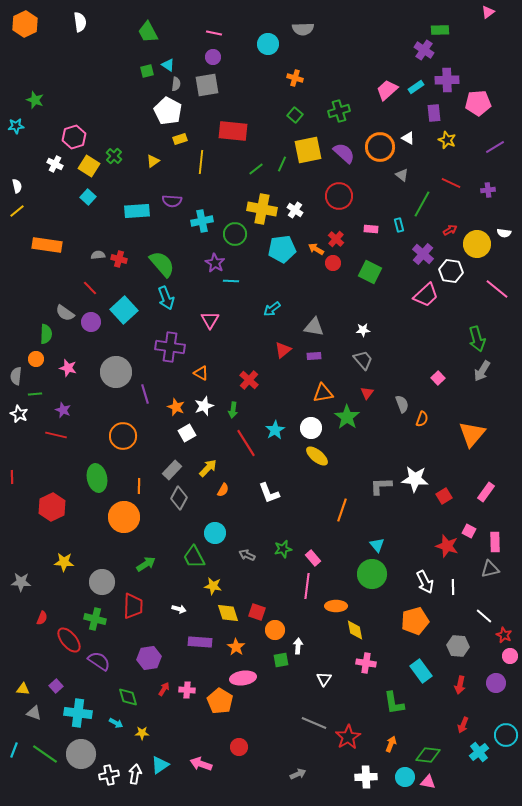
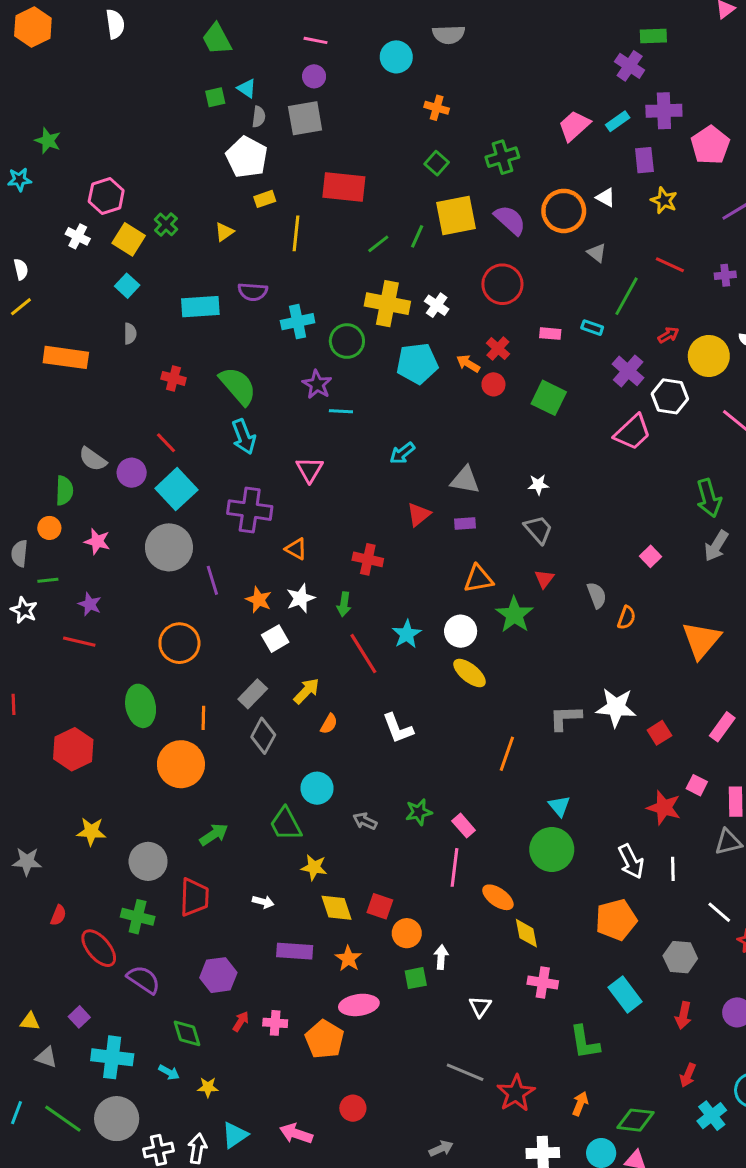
pink pentagon: (478, 103) -> (710, 145), turned -30
cyan rectangle: (399, 225) -> (592, 328), turned -56
gray semicircle: (98, 255) -> (130, 334), moved, turned 96
red line: (90, 288) -> (166, 443), moved
cyan square: (124, 310) -> (176, 489), moved
red cross: (249, 380) -> (368, 559), turned -30
orange ellipse: (336, 606) -> (498, 897), turned 35

